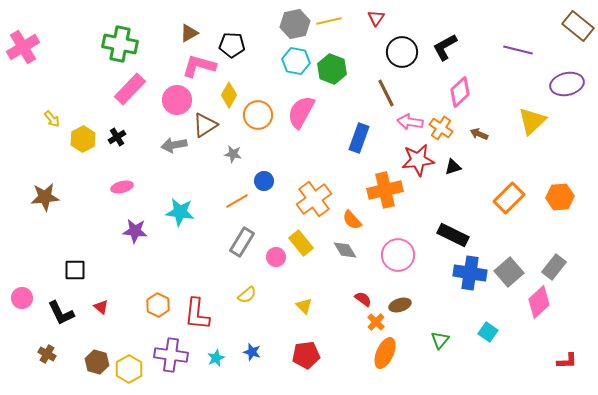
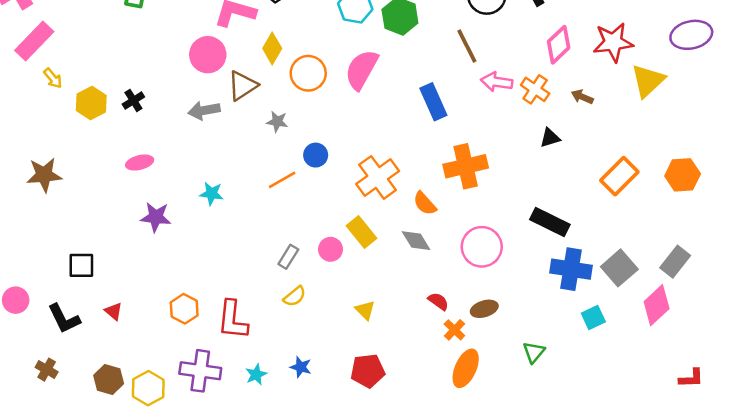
pink rectangle: (130, 89) -> (34, 41), moved
blue rectangle: (359, 138) -> (433, 102), turned -44
red star: (418, 160) -> (613, 42), moved
cyan star: (180, 212) -> (212, 194), size x0.7
gray rectangle: (242, 242) -> (288, 257), moved, size x0.7
cyan square: (488, 332) -> (593, 317), moved, turned 30

